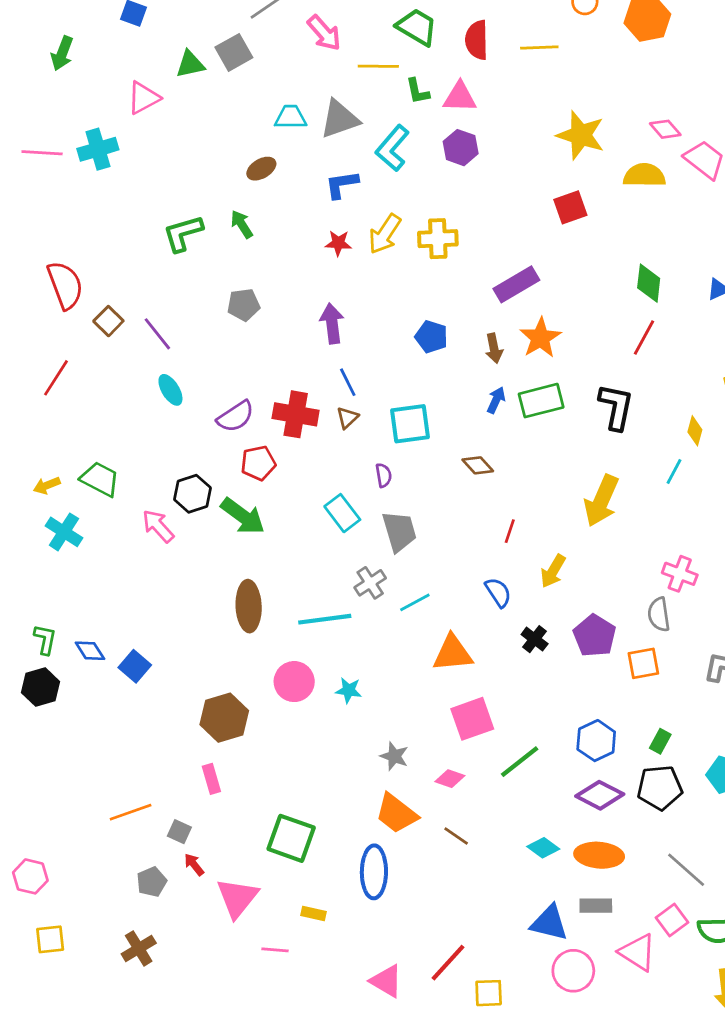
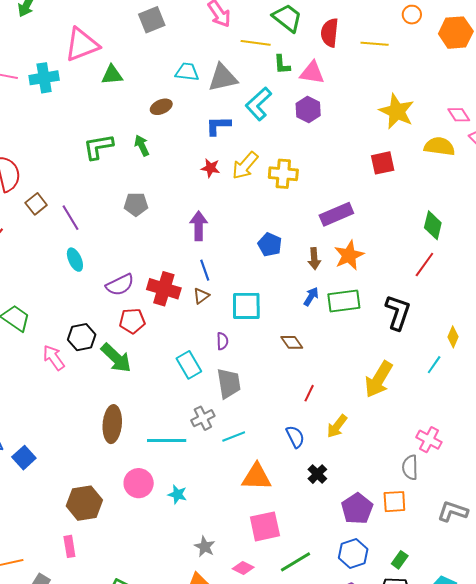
green triangle: (190, 64) -> (112, 75), moved
pink triangle: (143, 98) -> (82, 45), size x1.4
purple pentagon: (595, 636) -> (357, 509), moved

